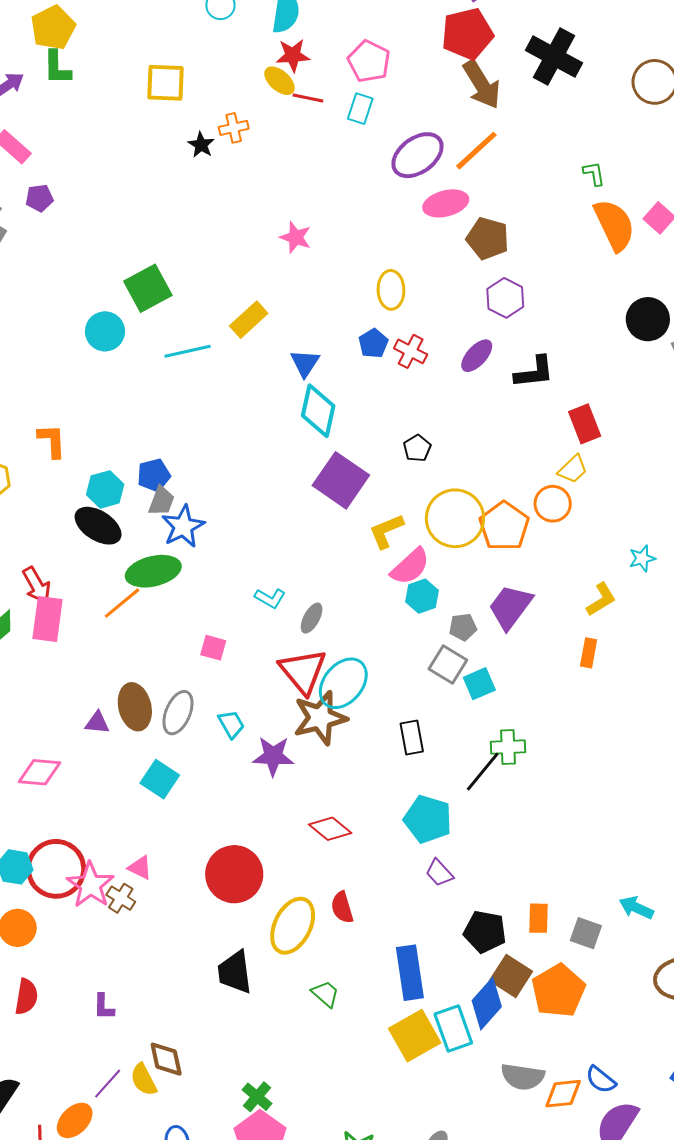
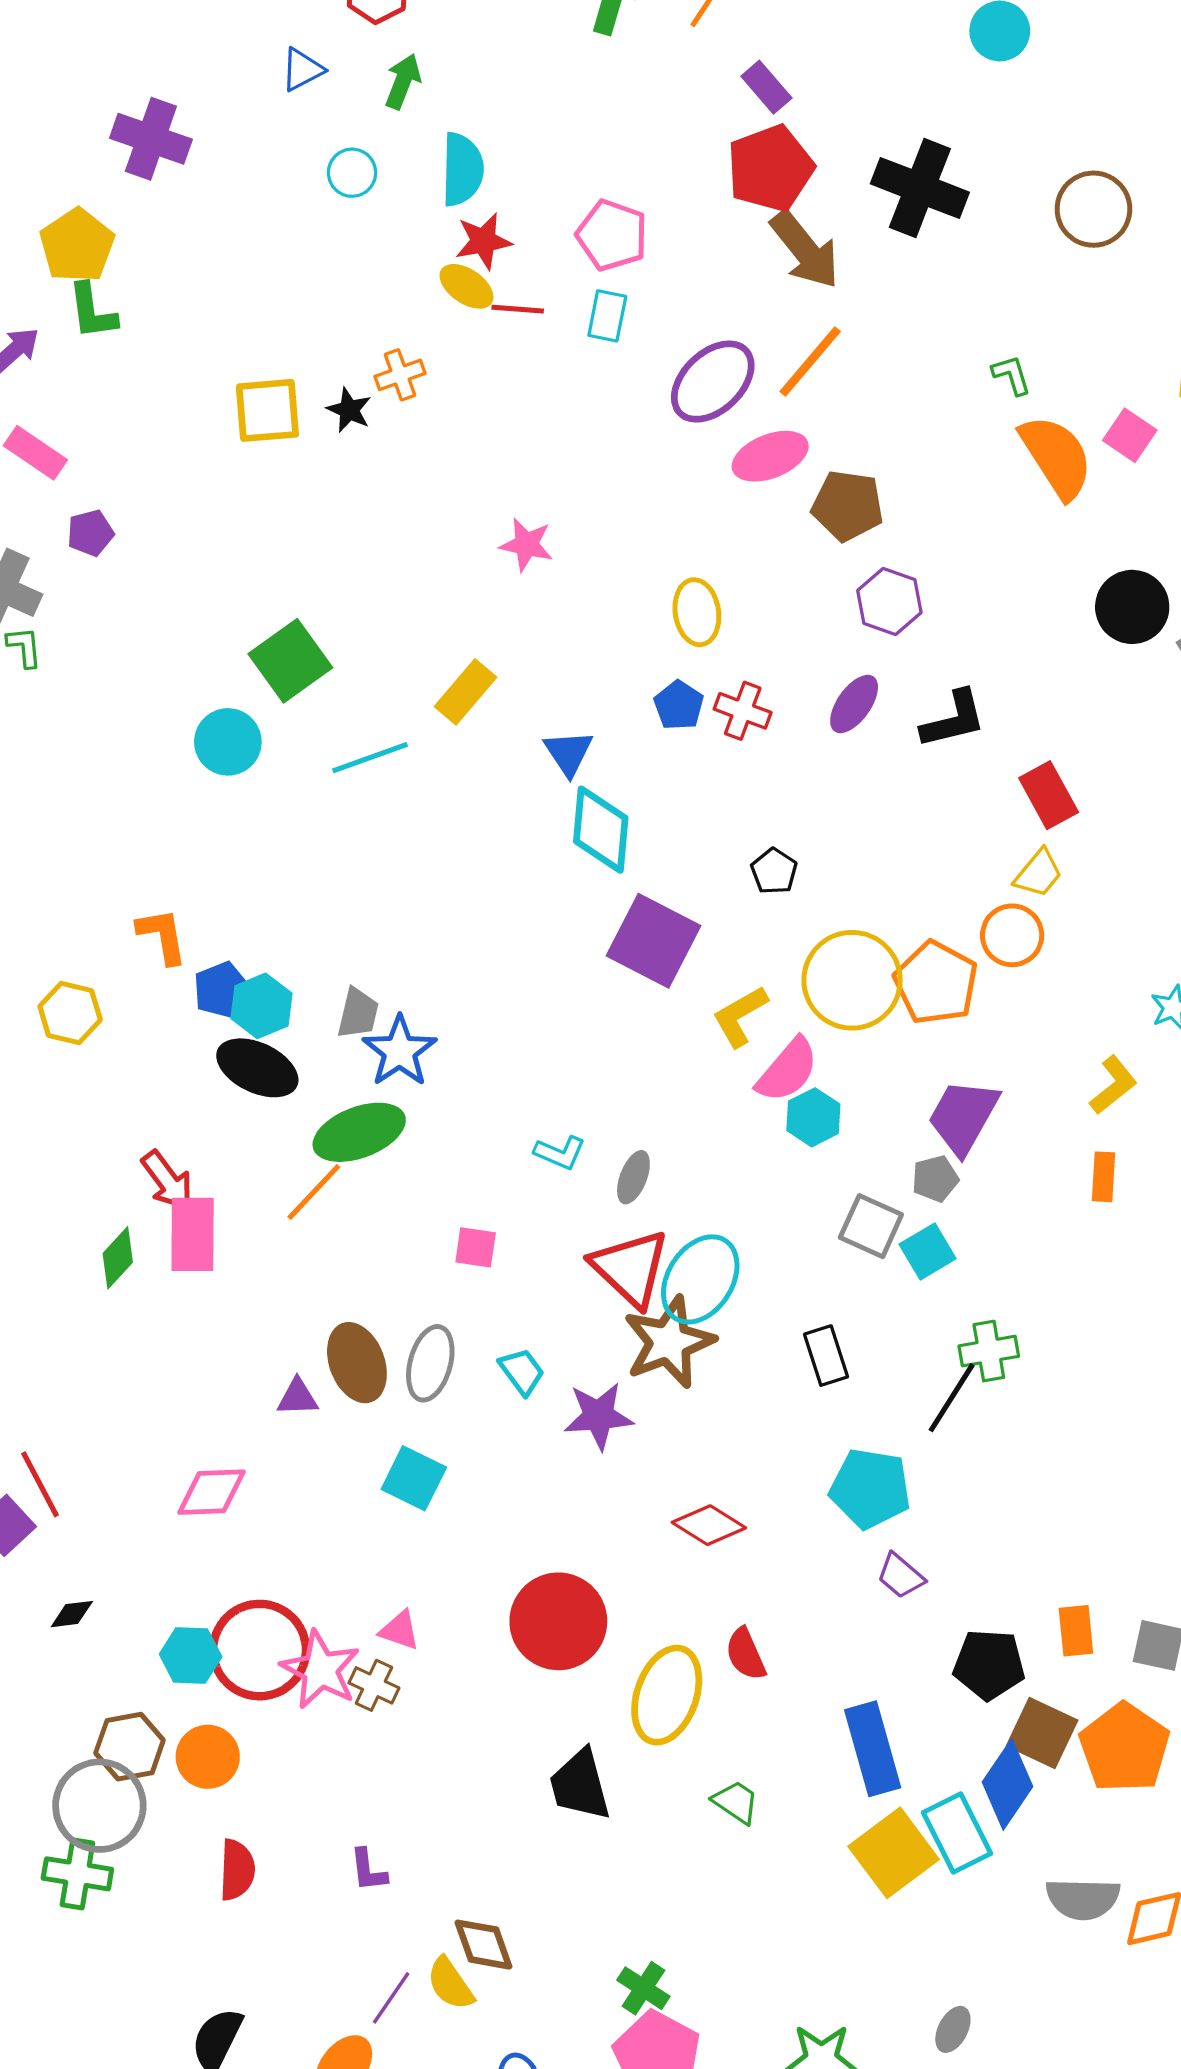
yellow square: (165, 83) -> (267, 410), moved
blue pentagon: (154, 475) -> (222, 990), moved
gray pentagon: (463, 627) -> (935, 1179), moved

